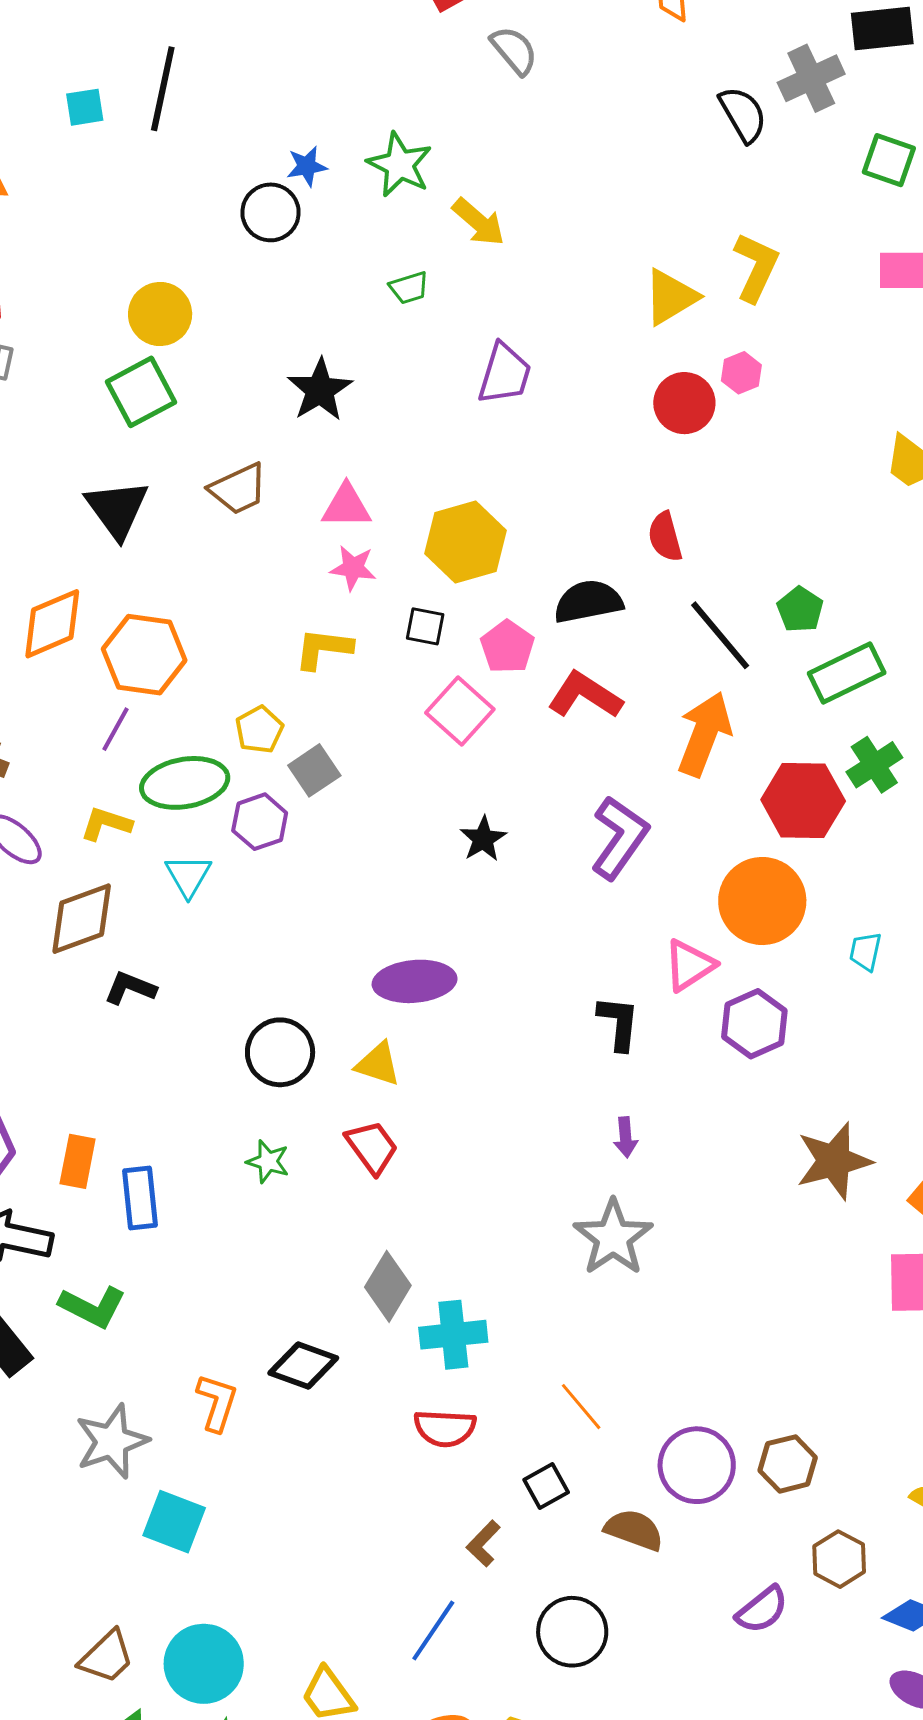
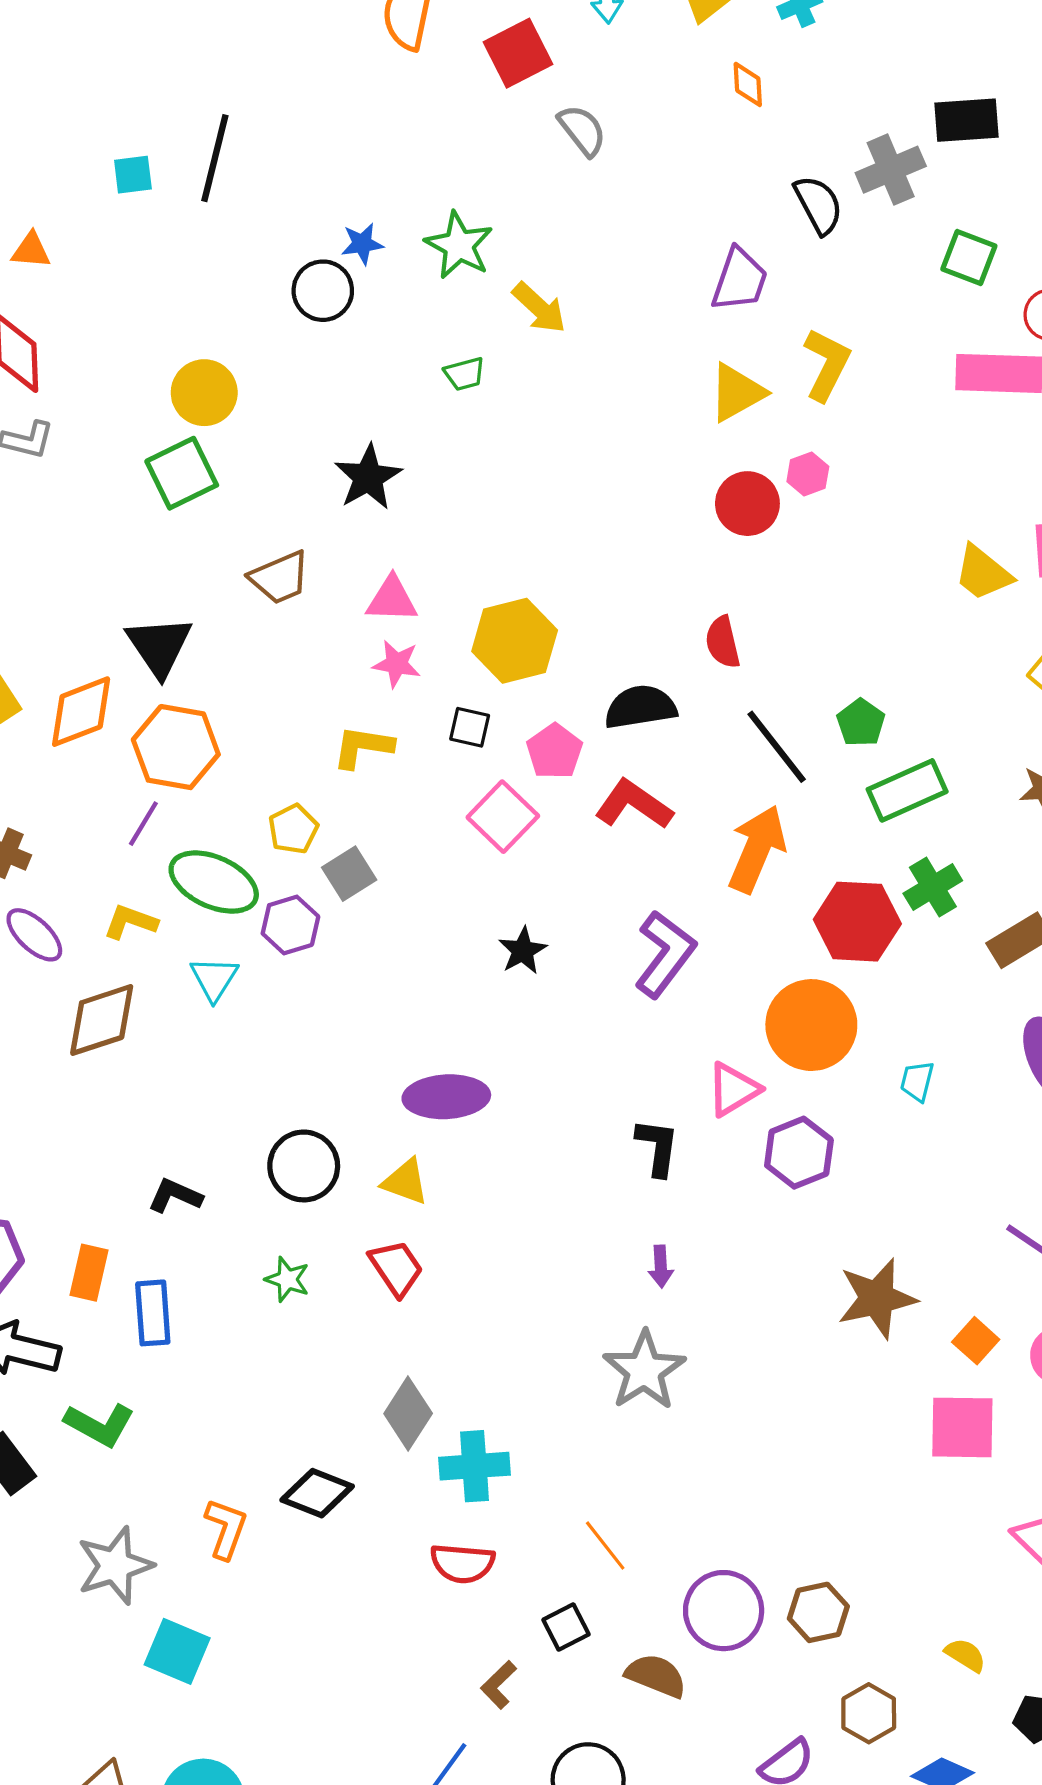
purple trapezoid: (505, 374) -> (740, 280), moved
black triangle: (117, 509) -> (159, 646), moved
green ellipse: (185, 783) -> (214, 882), turned 32
black L-shape: (130, 988) -> (175, 1196), moved

